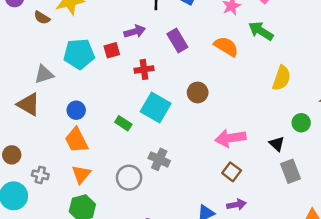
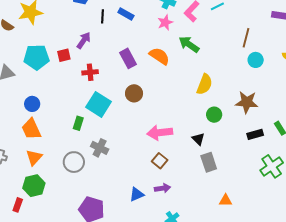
purple arrow: (135, 32) -> (84, 40), turned -42
purple rectangle: (177, 41) -> (128, 58), moved
green rectangle: (123, 123) -> (78, 123), moved, turned 72
green circle: (301, 123) -> (214, 115), moved

